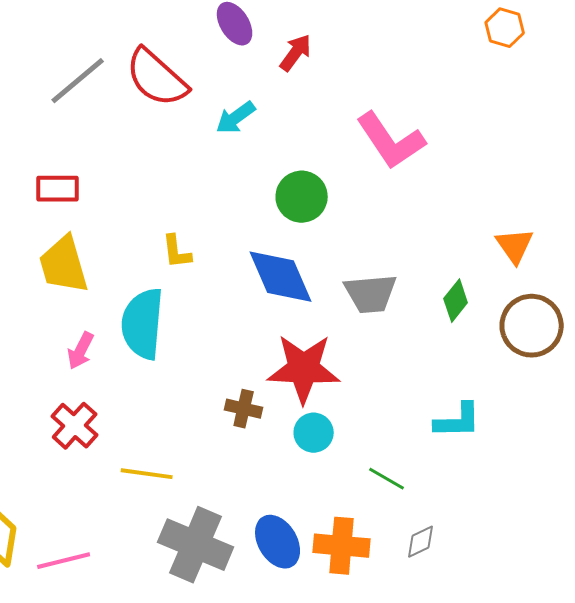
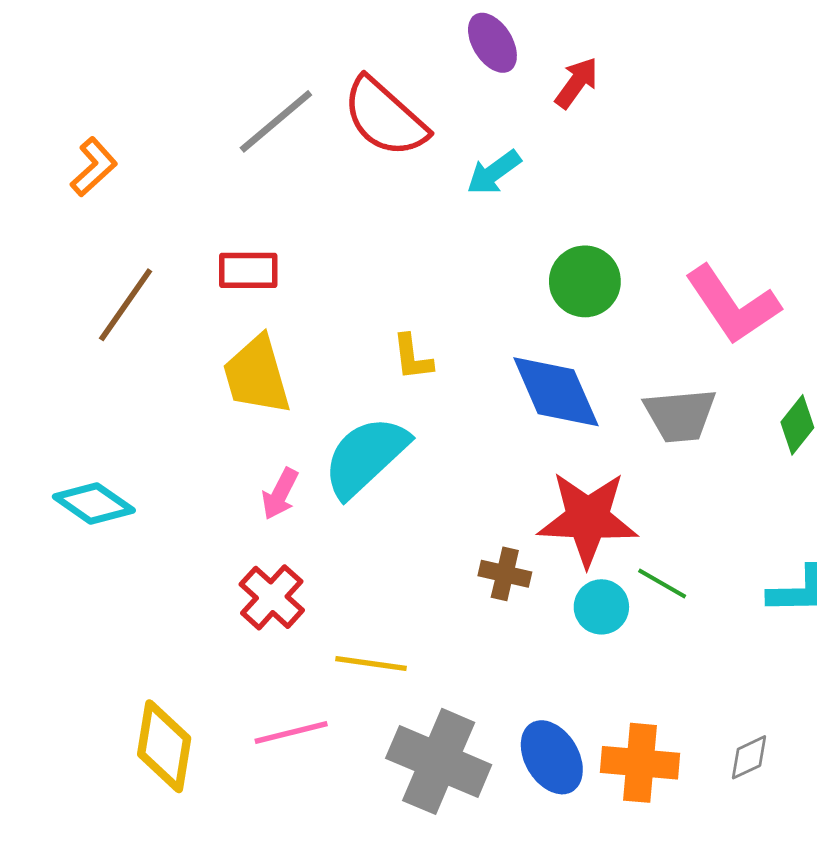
pink L-shape: (391, 141) -> (732, 305), moved
cyan semicircle: (143, 324) -> (366, 457), turned 42
green line: (387, 479) -> (662, 583), moved
pink line: (64, 561) -> (291, 732), moved

